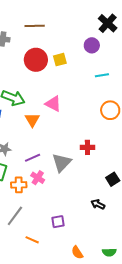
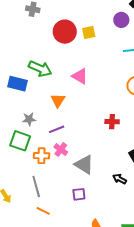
orange triangle: (32, 120) -> (58, 100), moved
gray triangle: (62, 163) -> (84, 164), moved, turned -45
gray line: (15, 216) -> (36, 187), turned -55
orange line: (32, 240) -> (43, 211), moved

